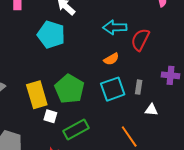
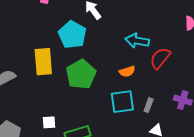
green pentagon: (69, 89) -> (81, 74), moved
yellow rectangle: (37, 95) -> (43, 62), moved
white square: (50, 116) -> (49, 122), moved, turned -32

